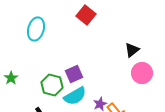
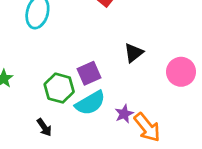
black triangle: (132, 50) -> (134, 53), moved

